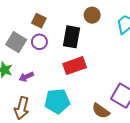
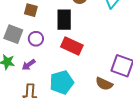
purple circle: (39, 42) -> (36, 39), moved
red rectangle: (75, 66) -> (72, 46), turned 55

